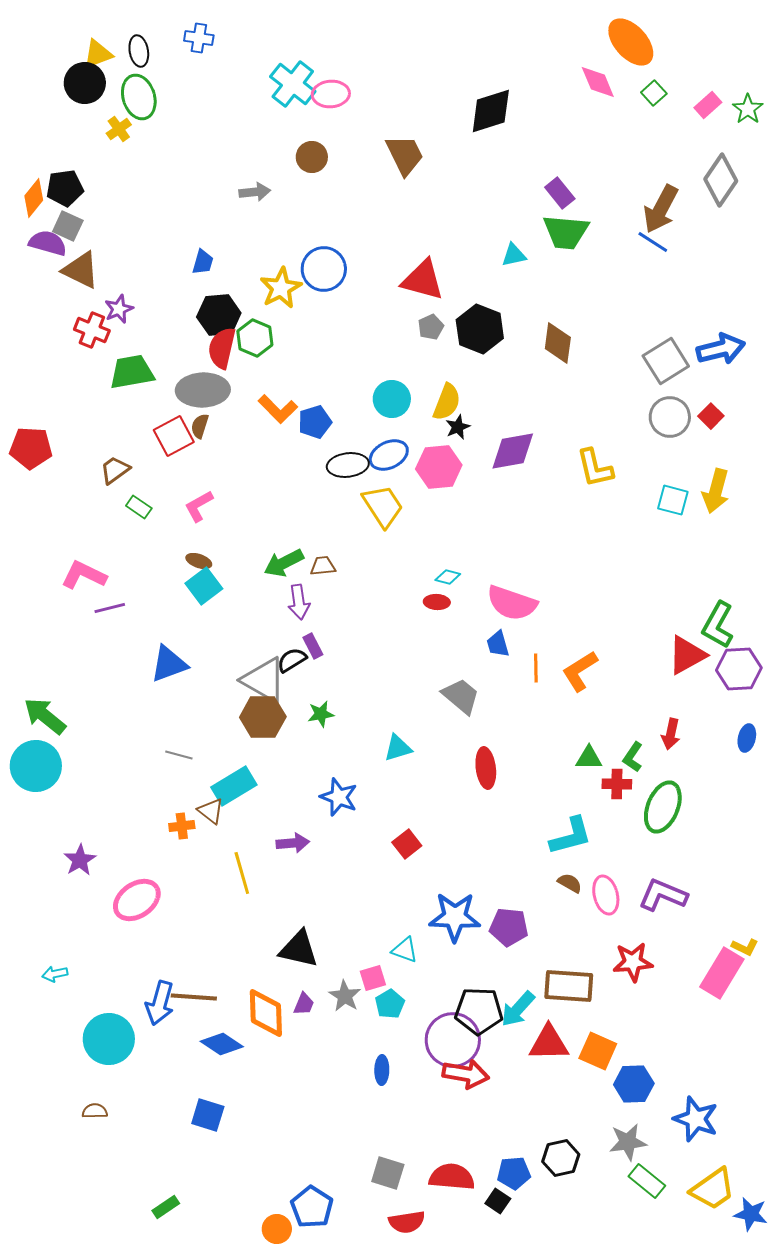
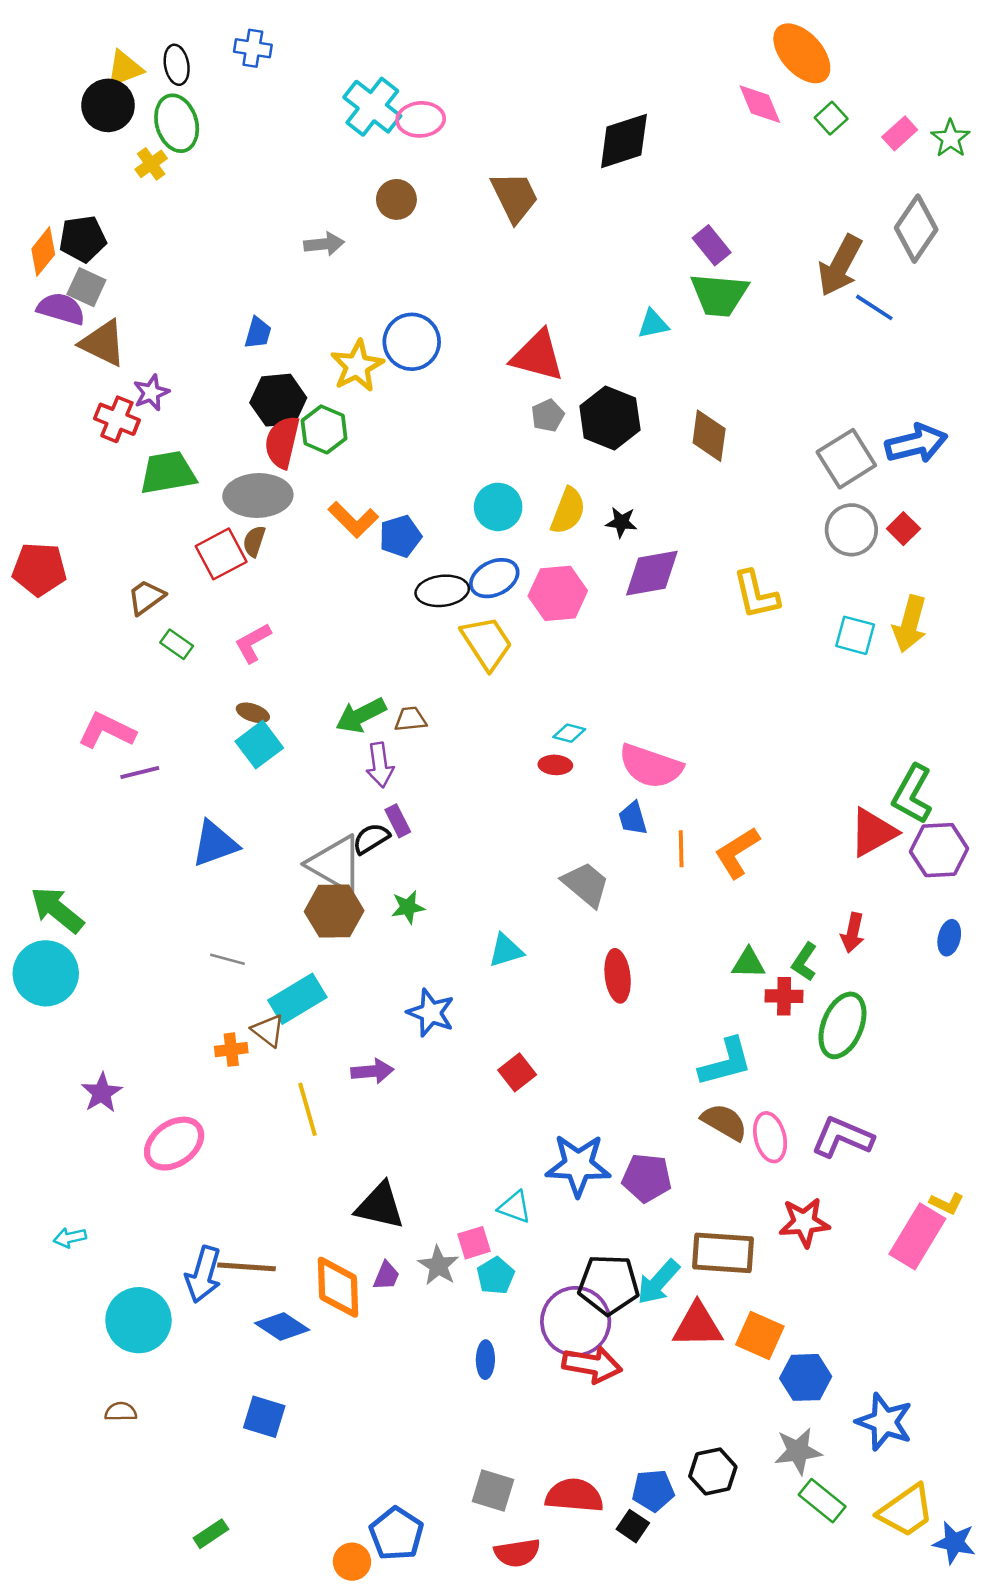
blue line: (653, 242) -> (874, 307), moved
black star: (458, 427) -> (621, 522), moved, turned 30
brown semicircle: (570, 883) -> (724, 1122), size x1.5

